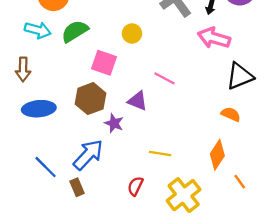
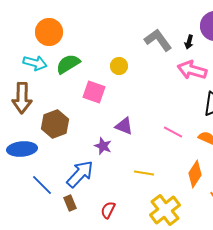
brown arrow: (23, 69) -> (22, 98), size x1.4
pink line: (165, 78) -> (173, 132), moved
brown hexagon: (90, 99) -> (55, 124), moved
blue ellipse: (39, 109) -> (22, 149), moved
red semicircle: (135, 186) -> (108, 210), moved

